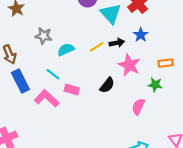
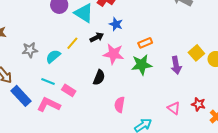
yellow line: (97, 47) -> (72, 43), moved
green star: (155, 85) -> (142, 65), size x1.5
pink rectangle: (72, 90) -> (69, 90), turned 32
pink semicircle: (138, 107) -> (120, 105), moved

